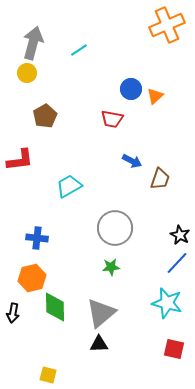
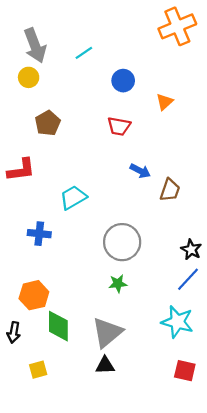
gray arrow: (33, 43) -> (35, 46), turned 144
blue circle: (131, 89) -> (123, 81), moved
blue cross: (37, 238) -> (39, 234), moved
yellow square: (48, 375) -> (38, 370), moved, turned -30

